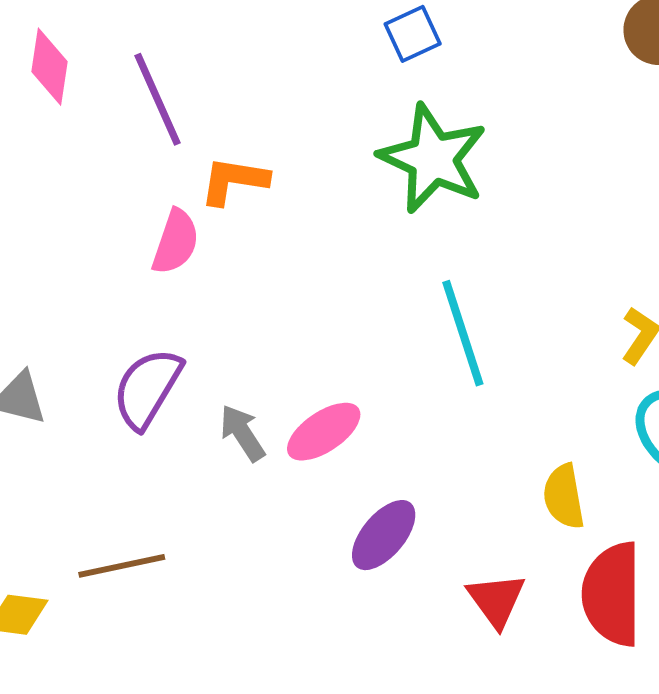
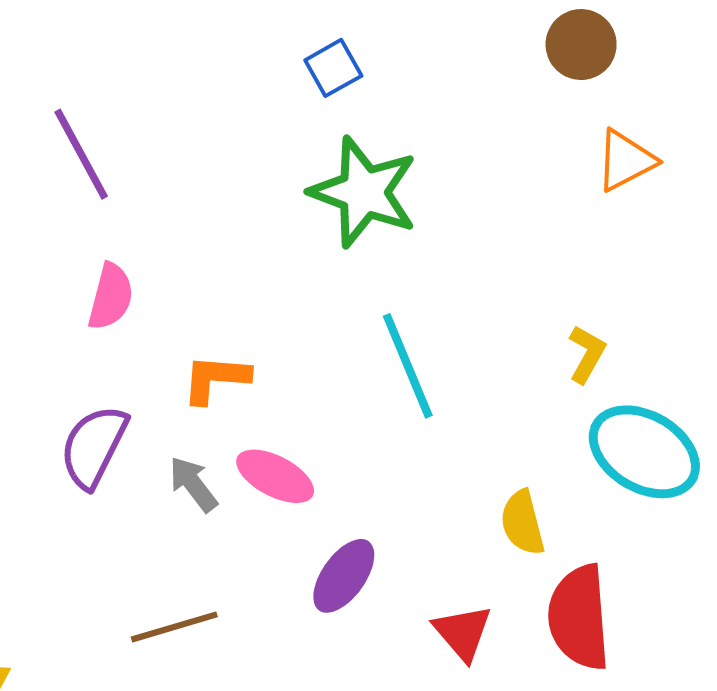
orange L-shape: (234, 181) -> (216, 379), moved
pink ellipse: (324, 432) -> (275, 476), turned 66
brown line: (122, 566) -> (174, 627), moved

